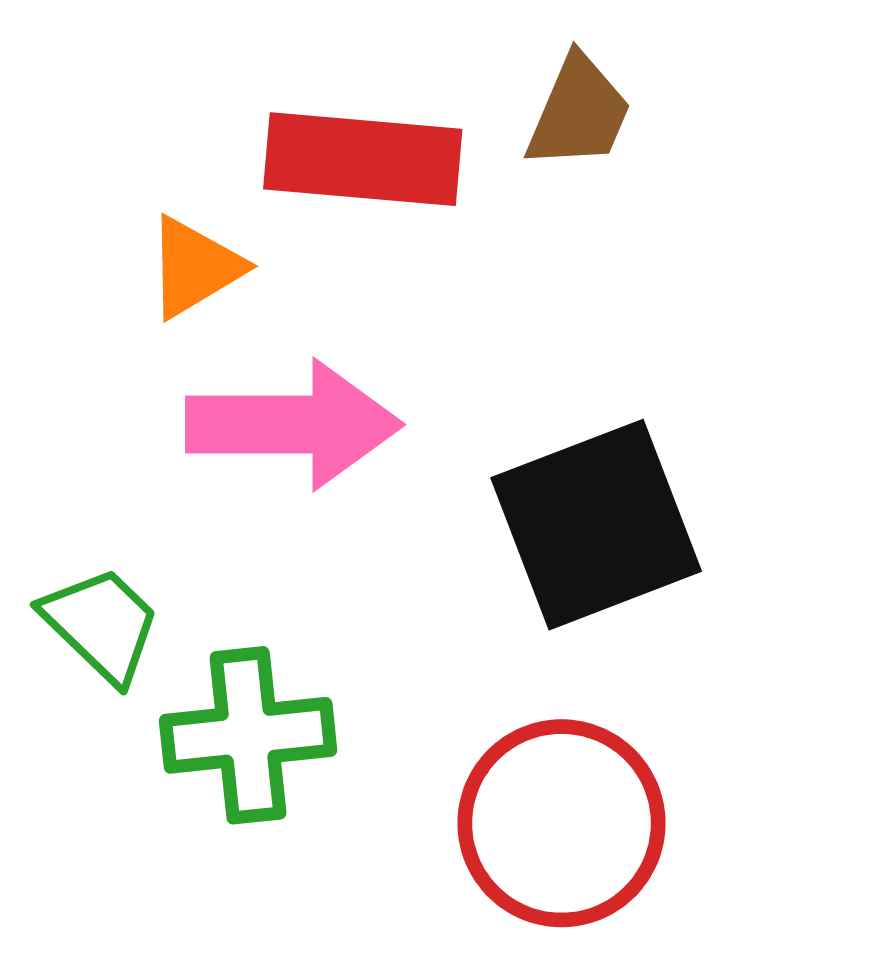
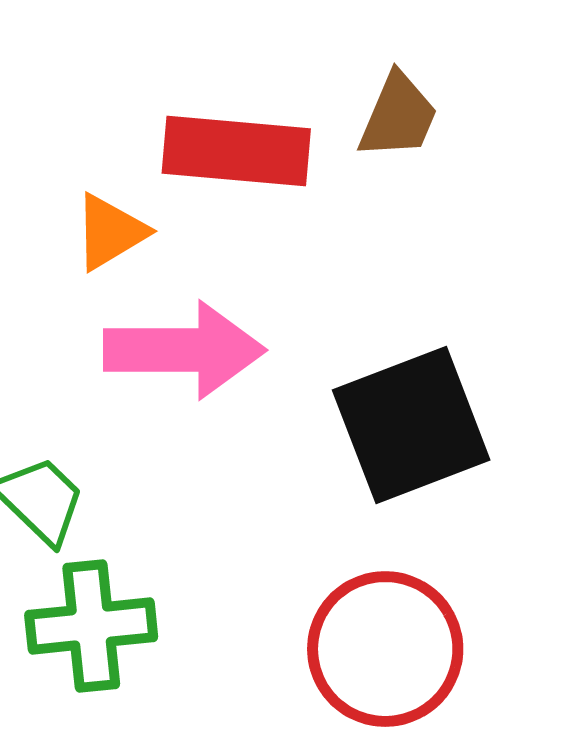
green cross: (248, 735) -> (91, 626), moved

